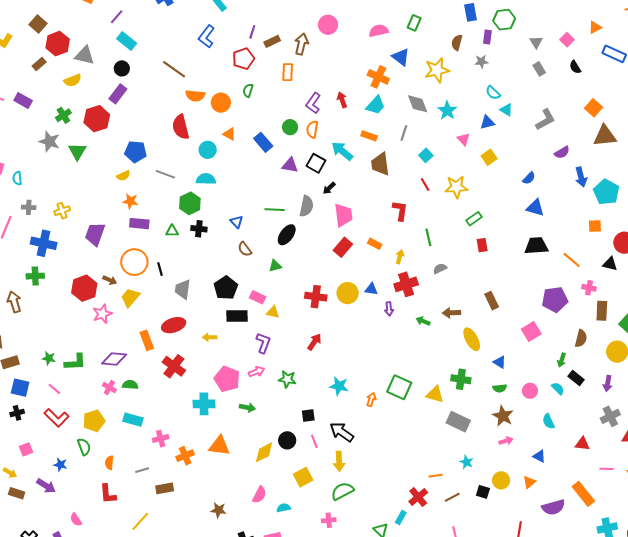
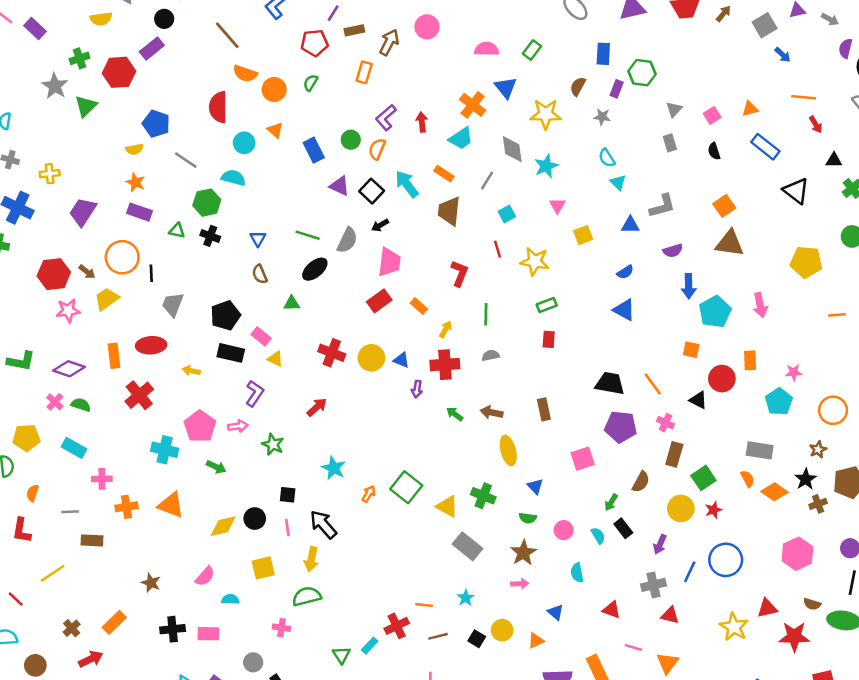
blue triangle: (487, 122) -> (630, 225), moved
black trapezoid: (536, 246) -> (610, 383), moved

